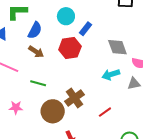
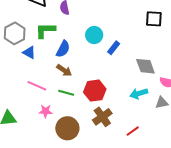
red hexagon: (70, 48) -> (95, 91), moved
green line: (38, 83) -> (66, 93), moved
pink star: (16, 108) -> (46, 111), moved
brown circle: (53, 111) -> (67, 128), moved

